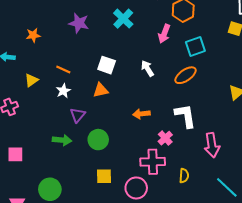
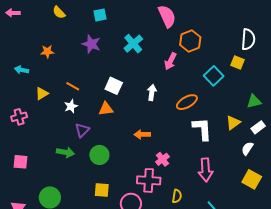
cyan square: (195, 46) -> (214, 76), moved, turned -30
white arrow: (147, 68) -> (152, 92), turned 35
white L-shape: (185, 116) -> (202, 129), moved

